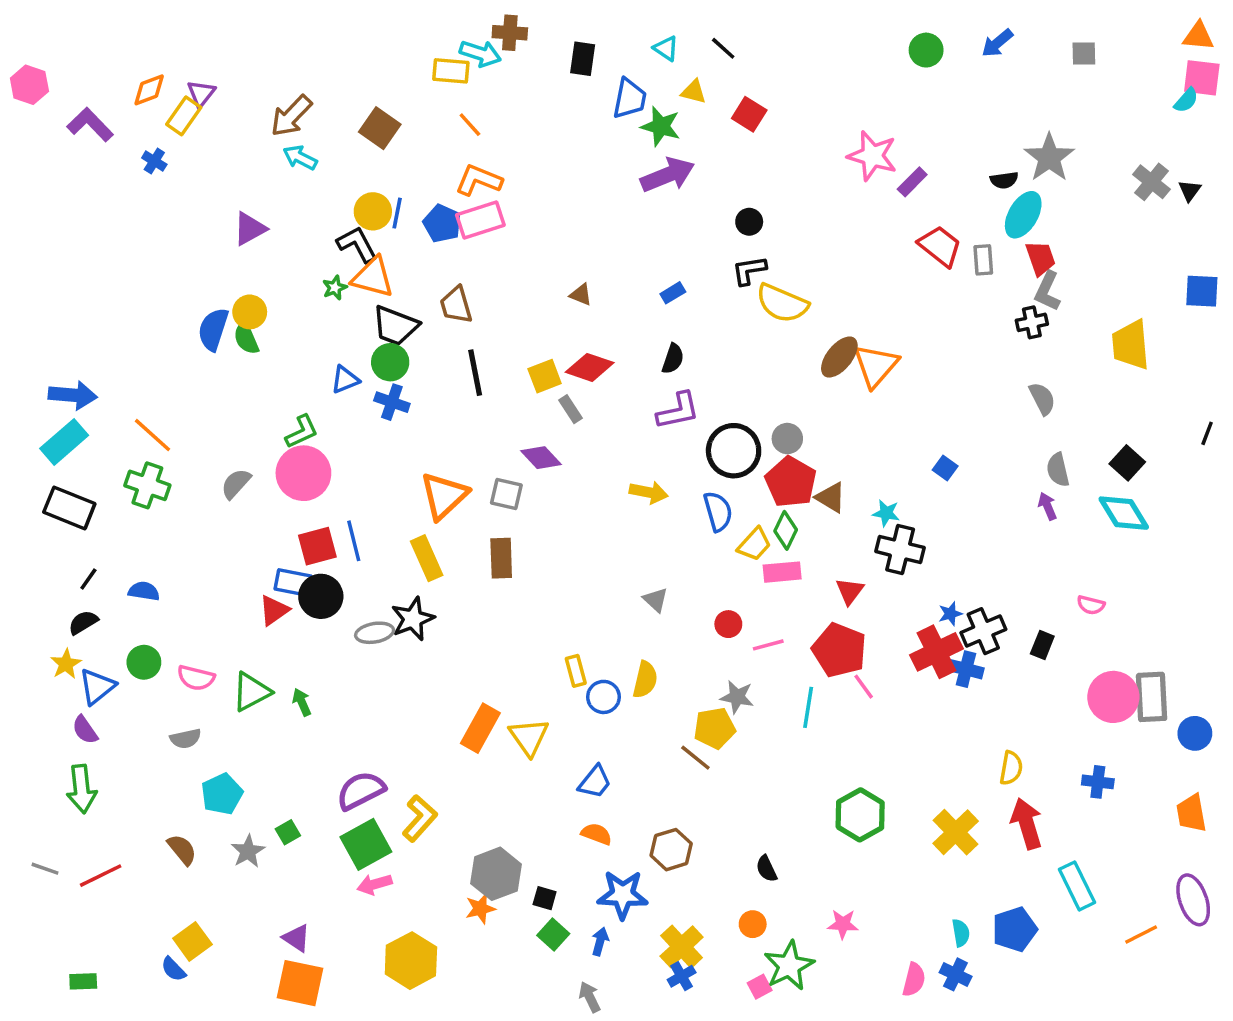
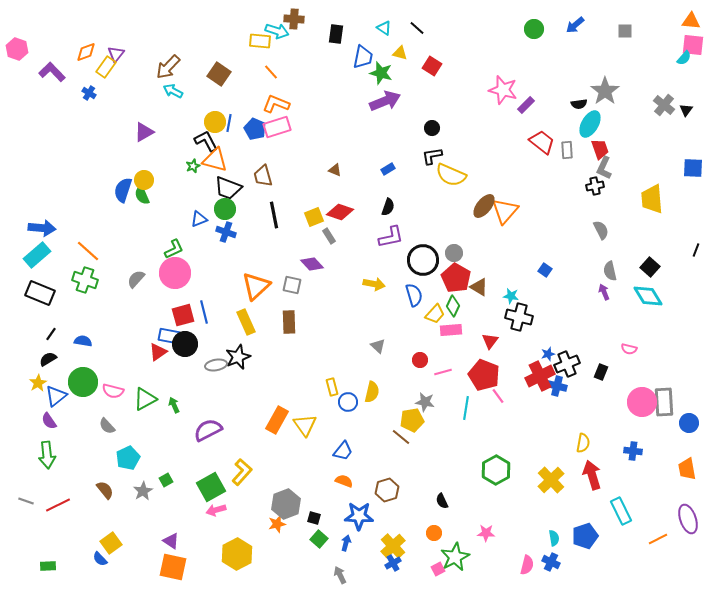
green circle: (144, 662) -> (83, 382), size x1.5
gray semicircle: (186, 739) -> (107, 426), turned 60
purple semicircle: (361, 791) -> (208, 430), moved

